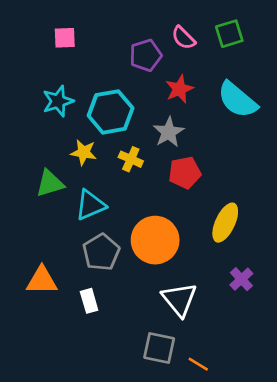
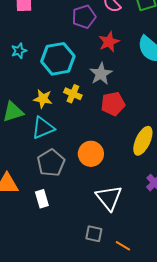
cyan star: (58, 101) -> (19, 51), size x0.7
yellow star: (84, 152) -> (43, 99), moved
orange circle: (155, 240) -> (91, 154), size x0.7
gray square: (159, 348) -> (94, 234), size x0.7

